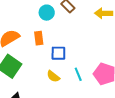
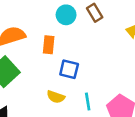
yellow semicircle: (53, 76) -> (56, 97), turned -32

